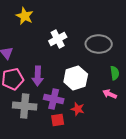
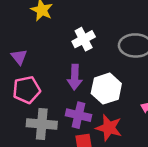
purple arrow: (38, 76) -> (75, 77), moved
red star: (78, 109) -> (109, 128), size x1.5

